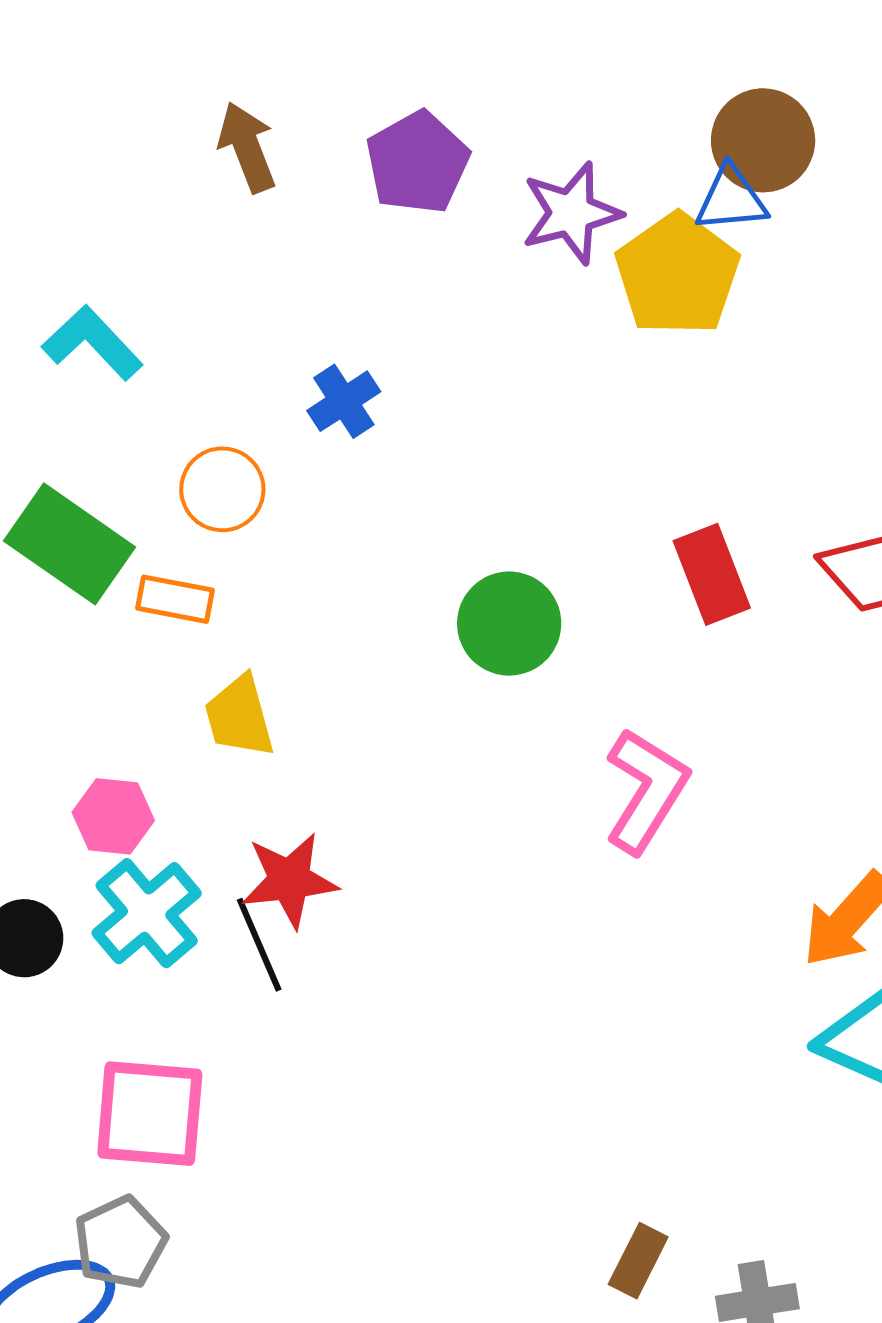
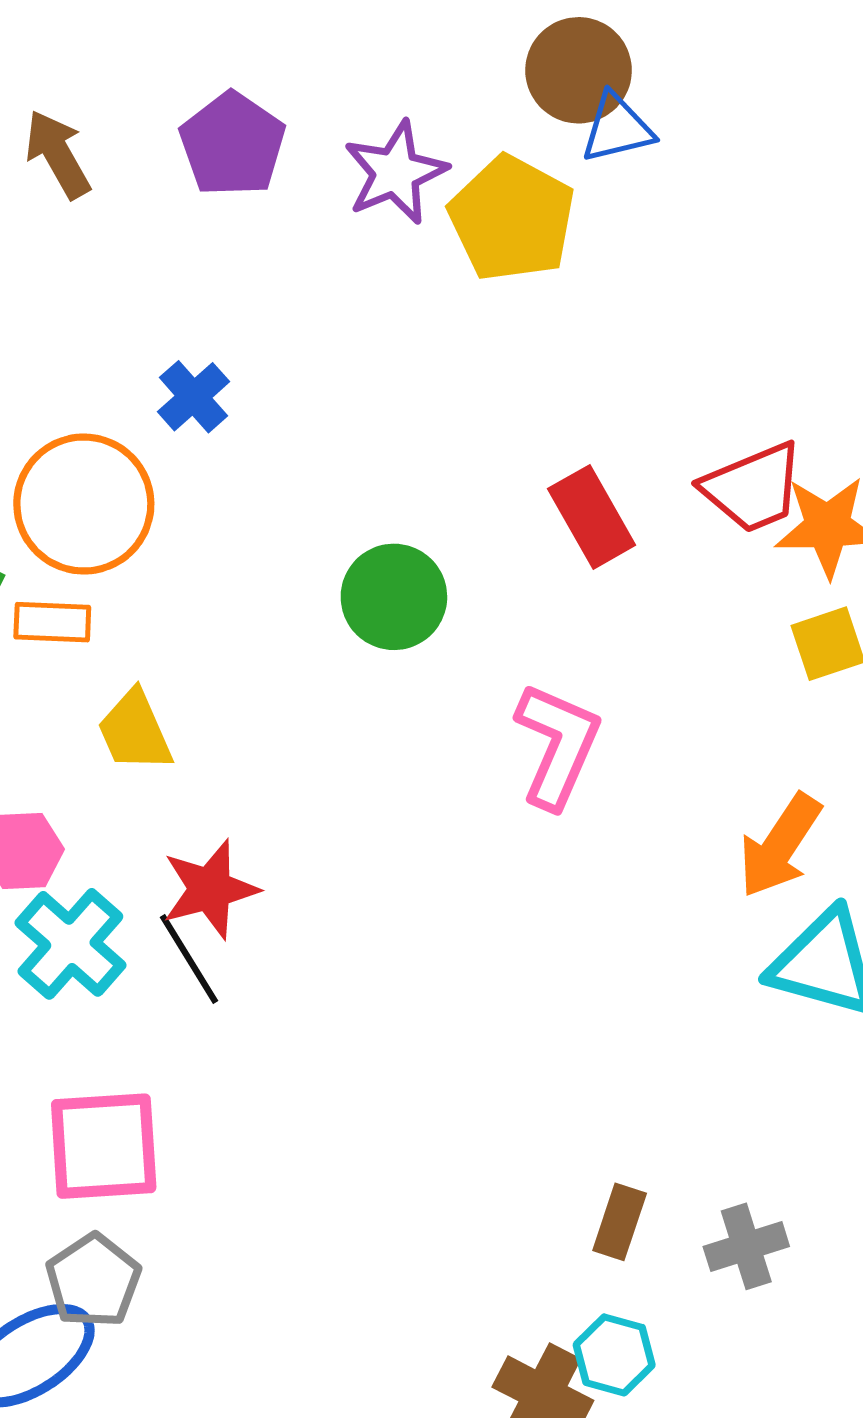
blue triangle: (731, 199) -> (617, 128), moved
orange circle: (222, 489) -> (84, 504), size x1.6

